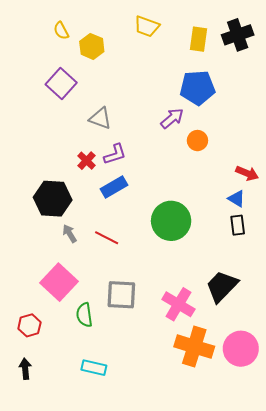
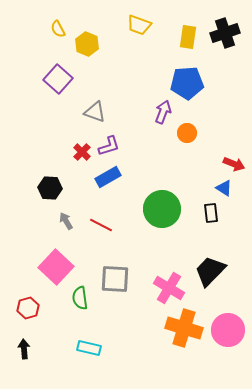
purple arrow: (172, 118) -> (163, 112), turned -30
black hexagon: (53, 199) -> (50, 188), size x0.7
black rectangle: (238, 225) -> (211, 213), moved

